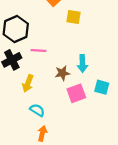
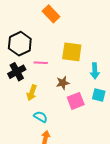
yellow square: (73, 17) -> (72, 52), moved, size x1.5
cyan arrow: (82, 64) -> (95, 71), moved

